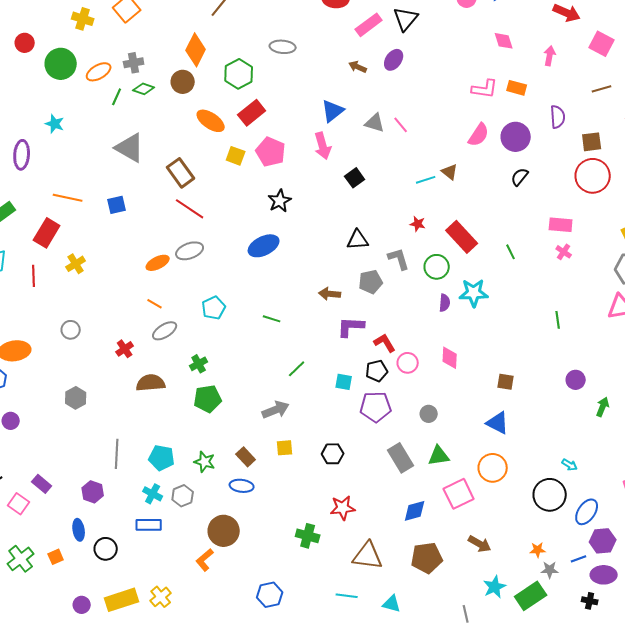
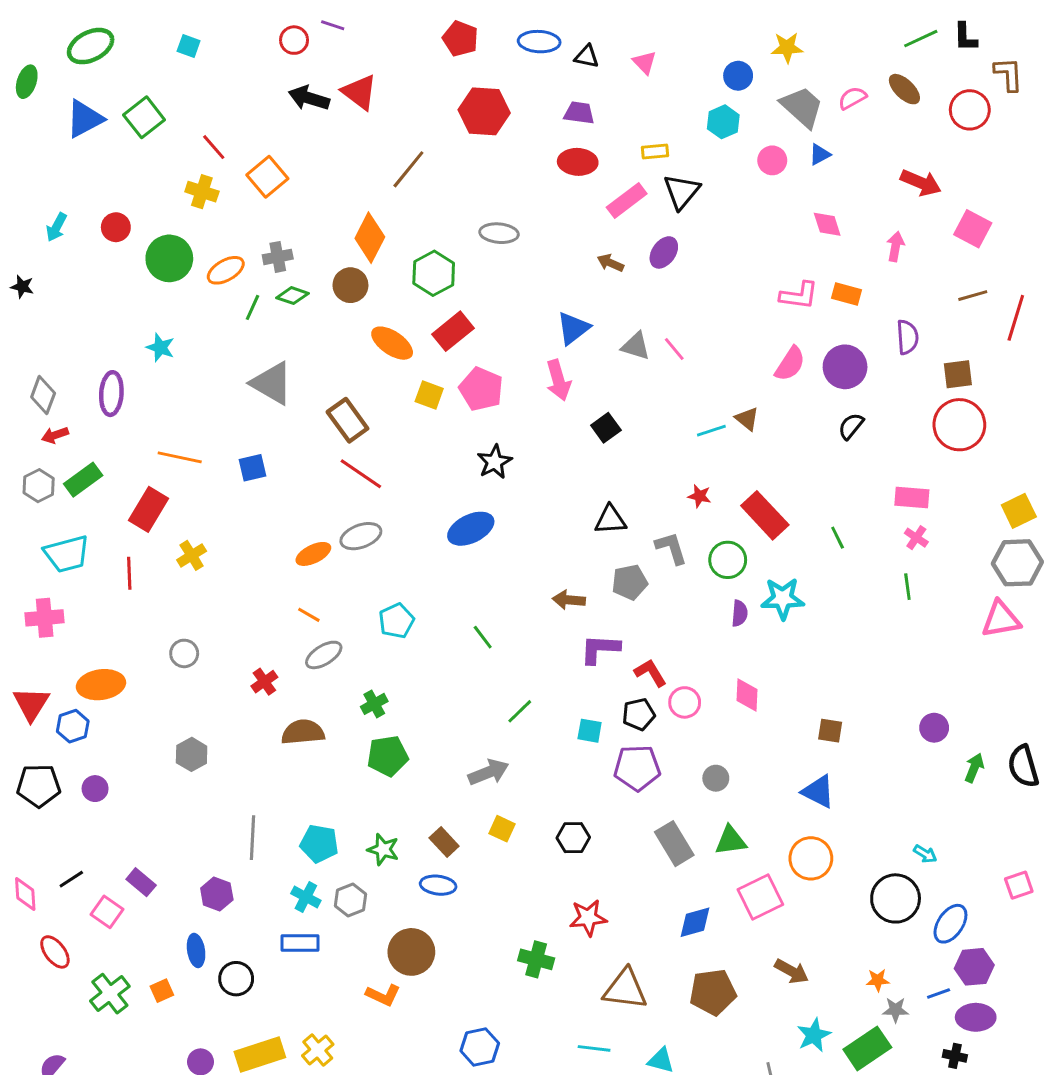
green line: (272, 319) -> (483, 637), turned 36
green line: (558, 320) -> (907, 587), moved
yellow square: (285, 448) -> (502, 829), turned 30
orange L-shape: (205, 560) -> (383, 995), turned -115

